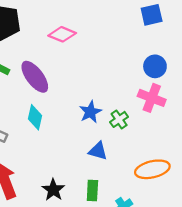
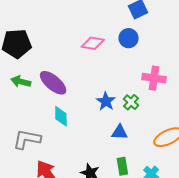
pink diamond: (62, 34) -> (93, 43), moved
blue circle: (155, 66) -> (129, 38), moved

